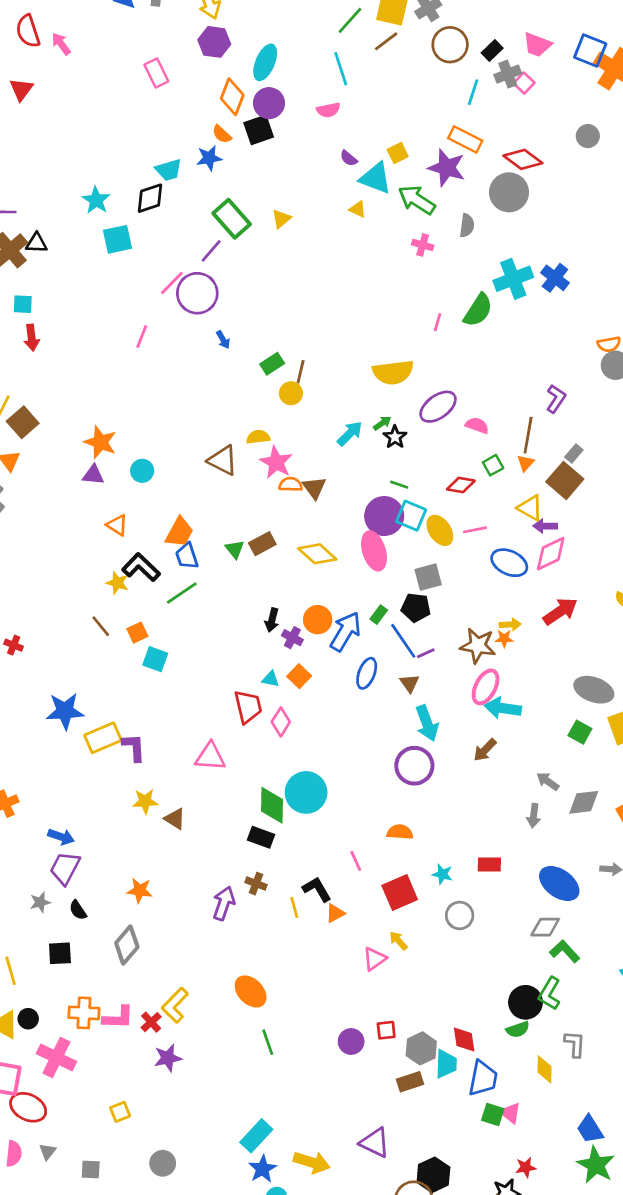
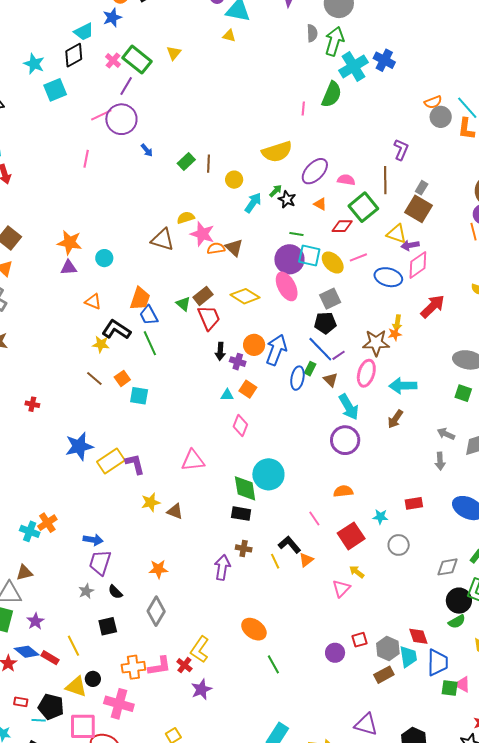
green arrow: (417, 200) -> (334, 41), moved, turned 84
pink cross: (423, 245) -> (113, 61), moved, turned 35
pink line: (172, 283) -> (101, 115), turned 30
yellow circle: (291, 393) -> (234, 180), moved
orange triangle: (526, 463) -> (320, 204), moved, turned -32
green square: (493, 465) -> (363, 207), size x1.8
green line: (182, 593) -> (150, 343), turned -70
green rectangle: (379, 615) -> (310, 369), moved
yellow arrow: (510, 625) -> (397, 323), turned 112
pink ellipse: (486, 687) -> (366, 373), moved
red trapezoid: (248, 707) -> (209, 318), moved
gray diamond: (545, 927) -> (448, 567), moved

